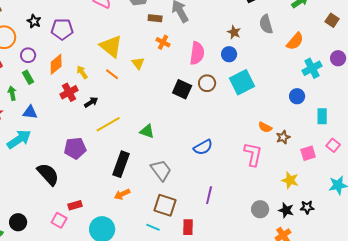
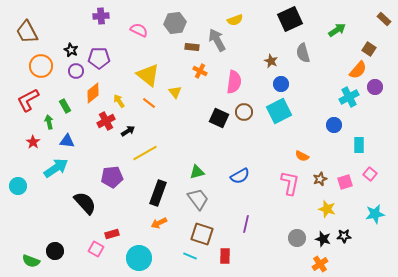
orange semicircle: (295, 41) -> (358, 70), moved
blue circle: (229, 54) -> (281, 84), moved
purple circle: (28, 55) -> (76, 71), moved
green triangle: (147, 131) -> (197, 172), moved, turned -35
brown star: (283, 137) -> (320, 179), moved

